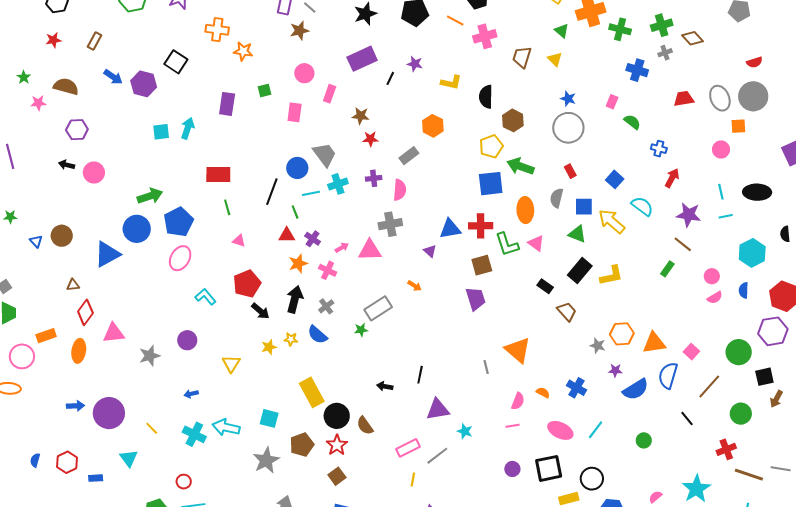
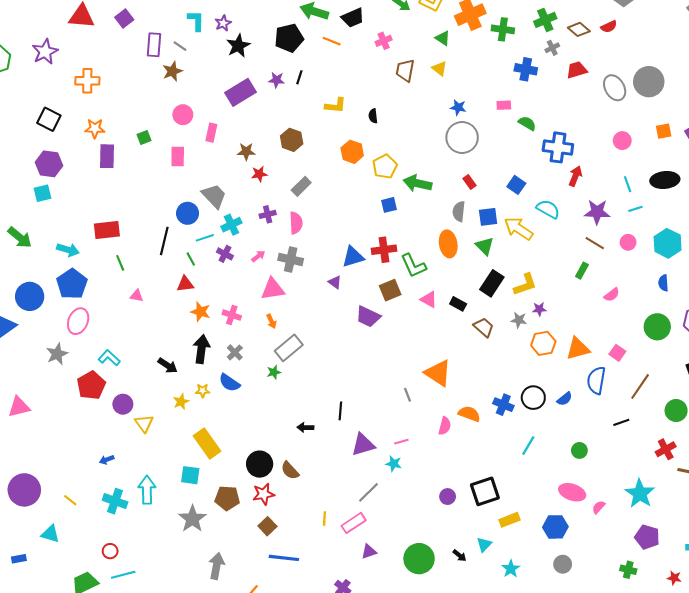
pink cross: (485, 36) -> (384, 41), moved, size x0.7
orange star: (243, 51) -> (95, 128), moved
red semicircle: (755, 62) -> (609, 27), moved
purple star: (415, 64) -> (277, 80), moved
black line: (390, 78) -> (299, 77), moved
purple hexagon: (144, 84) -> (49, 164), moved
black semicircle: (486, 97) -> (373, 116), size x0.6
red trapezoid: (684, 99) -> (577, 70), moved
pink rectangle: (612, 102) -> (504, 105), turned 72
brown hexagon: (513, 120) -> (292, 140), moved
orange hexagon: (433, 126) -> (352, 152), moved
orange square: (738, 126) -> (664, 131), moved
cyan arrow: (188, 128) -> (68, 250), moved, turned 95
blue cross: (659, 149) -> (558, 147), size x1.8
blue square: (491, 184) -> (389, 205), size x0.6
green arrow: (150, 196) -> (20, 237), moved, turned 65
orange ellipse: (525, 210) -> (448, 244), moved
gray cross: (390, 224) -> (291, 259), turned 30
green triangle: (577, 234) -> (485, 246), turned 30
purple cross: (313, 239) -> (225, 254), moved
pink triangle: (536, 243) -> (429, 299), moved
pink arrow: (342, 248) -> (258, 256), moved
orange star: (298, 263) -> (200, 312), turned -30
pink circle: (712, 276) -> (628, 242), moved
red pentagon: (247, 284) -> (91, 385), moved
orange arrow: (415, 286) -> (271, 321), moved, turned 40
pink semicircle: (715, 298) -> (612, 295), moved
purple trapezoid: (476, 299) -> (368, 317), moved, turned 140
purple circle: (187, 340) -> (123, 404), moved
gray star: (598, 346) -> (519, 320), moved
green circle: (739, 352) -> (657, 327), moved
gray star: (150, 356) -> (57, 354), moved
purple star: (615, 370) -> (539, 309), moved
blue semicircle: (636, 389) -> (565, 399), size x0.6
yellow rectangle: (312, 392) -> (207, 444), moved
orange semicircle: (543, 393) -> (469, 414), size x1.5
black line: (687, 418) -> (621, 422), turned -63
pink line: (513, 426) -> (401, 442), moved
cyan arrow: (226, 427) -> (147, 490), turned 84
pink ellipse: (560, 430) -> (572, 492), moved
brown pentagon: (302, 445) -> (227, 498), turned 30
red star: (337, 445) -> (263, 494), turned 30
pink rectangle: (408, 448) -> (354, 523), moved
cyan triangle: (129, 458) -> (50, 534), turned -30
yellow line: (413, 479) -> (324, 518), moved
black circle: (592, 479) -> (533, 398), moved

